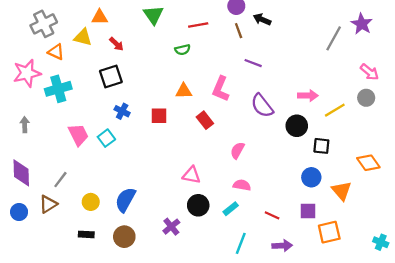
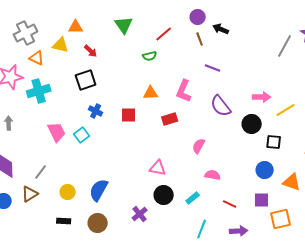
red line: (198, 25) -> (164, 34), turned -30
red rectangle: (205, 120) -> (170, 119), turned -70
pink semicircle: (242, 185) -> (213, 175), moved
orange triangle: (342, 191) -> (292, 182), turned -30

